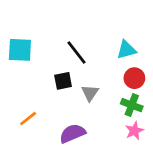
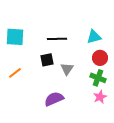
black line: (76, 53) -> (57, 39), turned -54
orange line: (28, 119) -> (15, 73), moved

